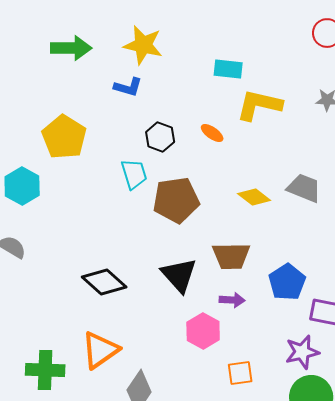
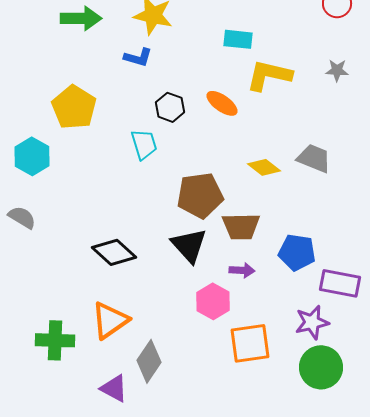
orange ellipse: (212, 133) -> (222, 103), size x1.4
brown pentagon: (176, 200) -> (200, 195), moved
blue pentagon: (287, 282) -> (297, 252), turned -30
orange square: (240, 373) -> (250, 343), size x1.6

